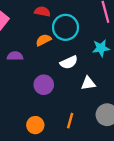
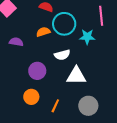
cyan star: (101, 48) -> (87, 37), moved
white triangle: (88, 83) -> (76, 76), size x1.5
orange circle: (35, 125) -> (31, 97), moved

